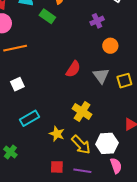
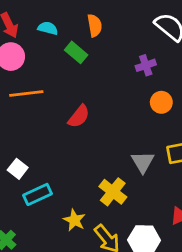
red semicircle: (73, 69) -> (79, 116), moved
gray triangle: (101, 76) -> (143, 162), moved
white square: (17, 84) -> (18, 169), moved, turned -32

